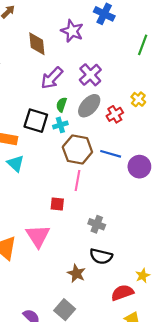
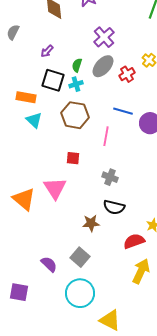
purple arrow: (52, 78) -> (47, 51), moved, size x0.6
brown hexagon: (77, 150) -> (75, 115), moved
pink line: (77, 180) -> (106, 136), moved
brown star: (76, 273) -> (91, 223), turned -30

